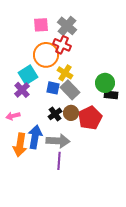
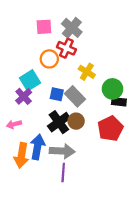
orange circle: (46, 55) -> (49, 59), size x0.7
yellow cross: (65, 73) -> (87, 72), moved
black cross: (55, 114) -> (59, 122), size x1.5
red pentagon: (90, 118) -> (110, 129), moved

